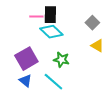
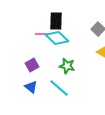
pink line: (36, 17) -> (42, 34), moved
purple square: (26, 59) -> (32, 65), size x0.6

